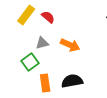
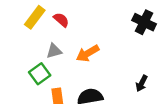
orange arrow: (70, 45) -> (88, 53), turned 126

